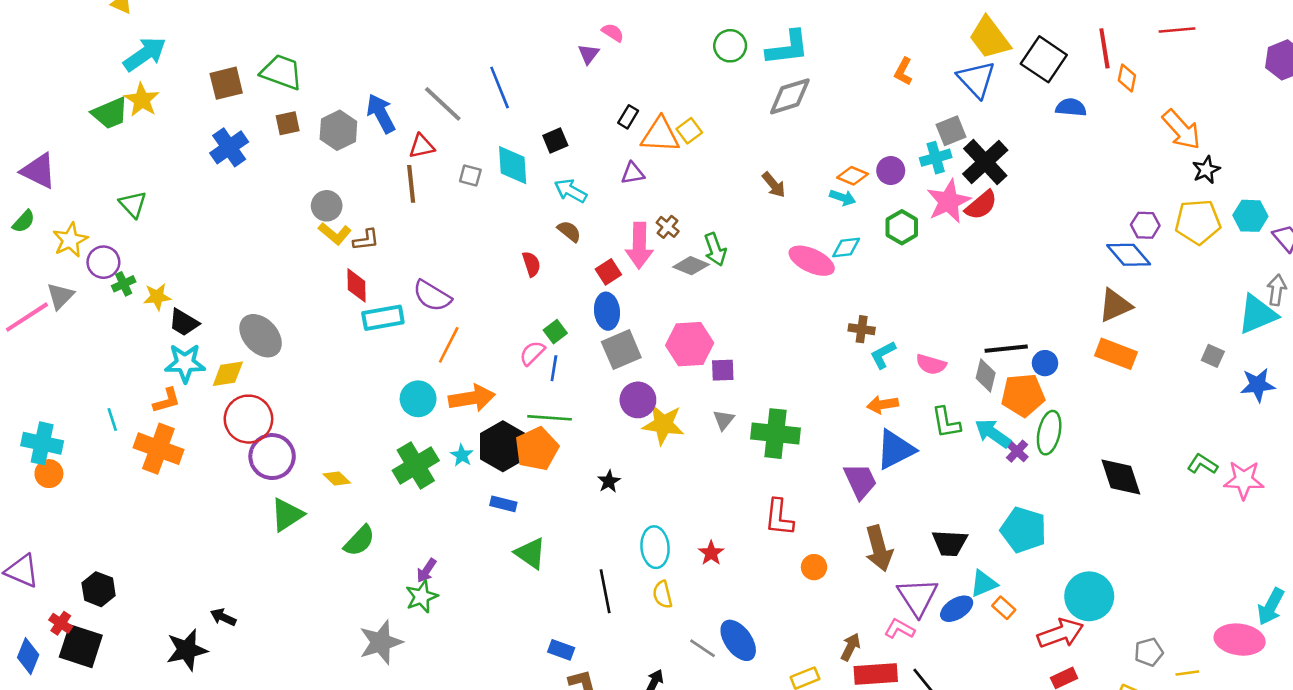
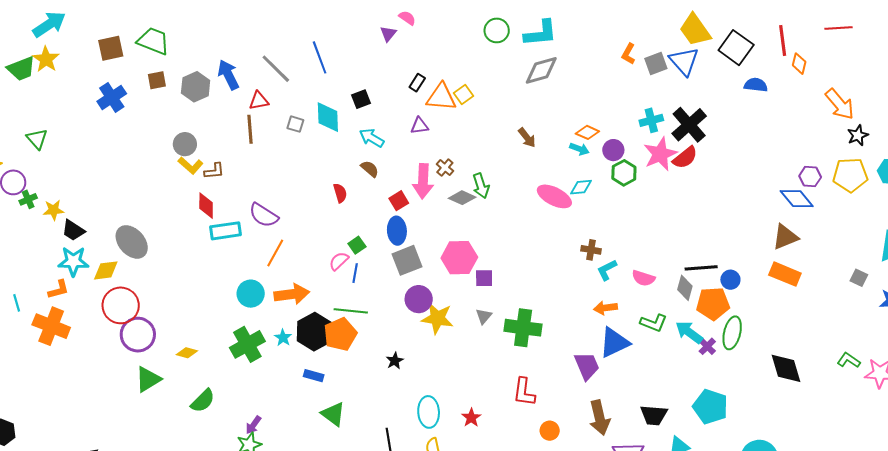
gray square: (951, 131) -> (656, 64), moved
purple circle: (891, 171) -> (613, 150), moved
green L-shape: (946, 422) -> (654, 323), turned -60
yellow diamond: (337, 478) -> (187, 353), turned -30

